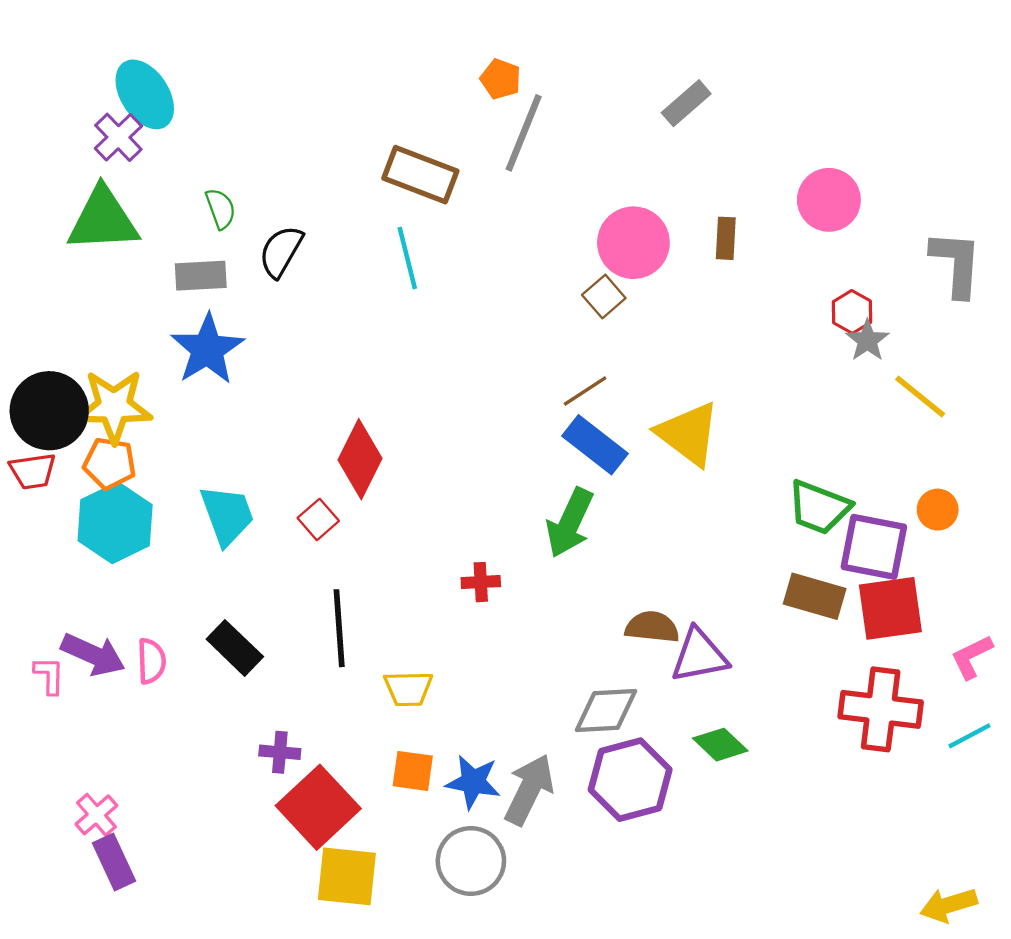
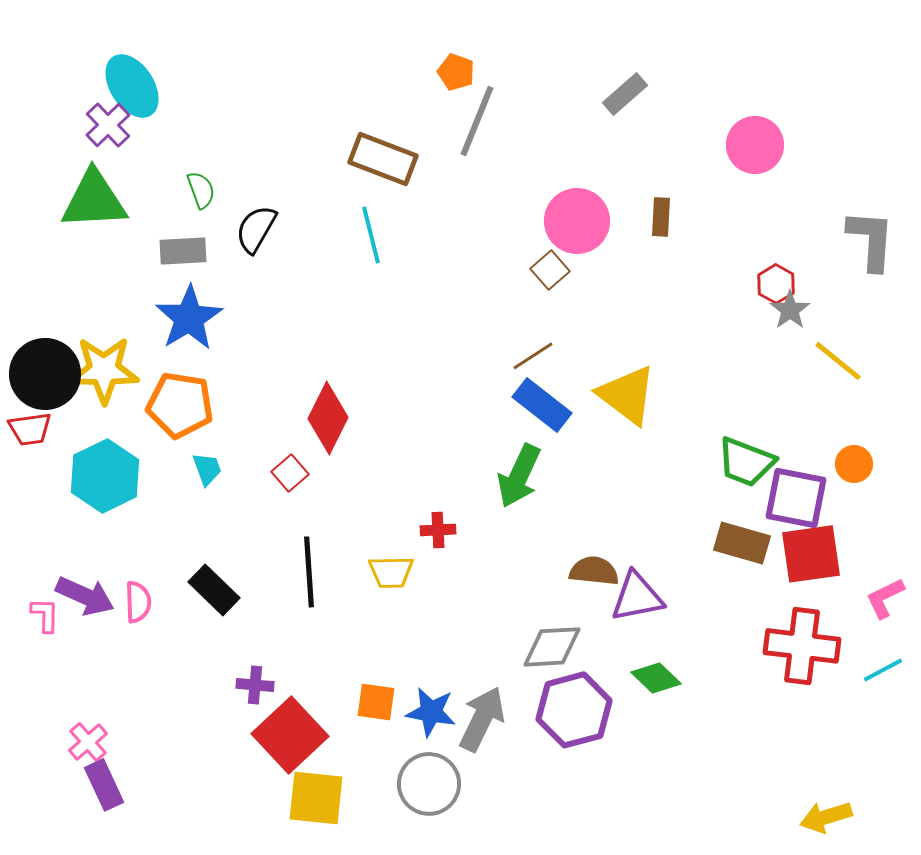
pink circle: (829, 200) -> (755, 145), moved
orange pentagon: (110, 463) -> (180, 405), moved, size x1.4
cyan trapezoid: (227, 515) -> (207, 469), size x0.6
yellow trapezoid: (408, 689) -> (391, 572), moved
yellow arrow: (949, 905) -> (826, 817), moved

